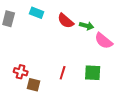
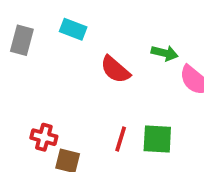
red semicircle: (66, 21) -> (115, 70), moved
green square: (93, 73) -> (157, 139), moved

